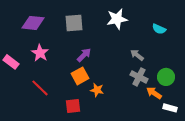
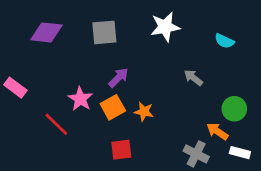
pink star: (40, 53) -> (80, 99), moved
gray cross: (139, 77) -> (196, 154), moved
orange star: (97, 90) -> (144, 112), moved
red square: (73, 106) -> (121, 150), moved

